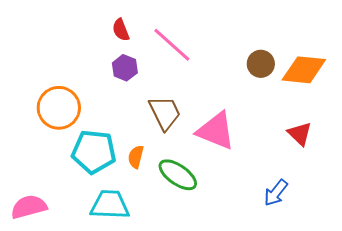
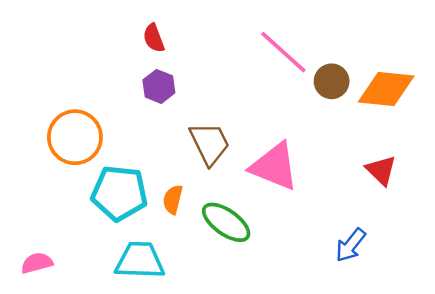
pink line: (172, 45) -> (283, 52), moved
pink semicircle: (29, 207) -> (37, 263), size x0.7

